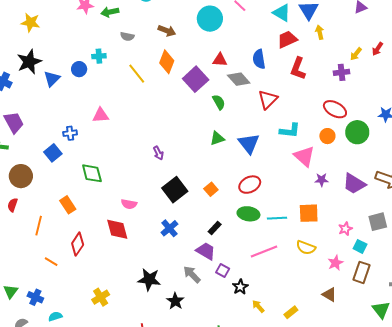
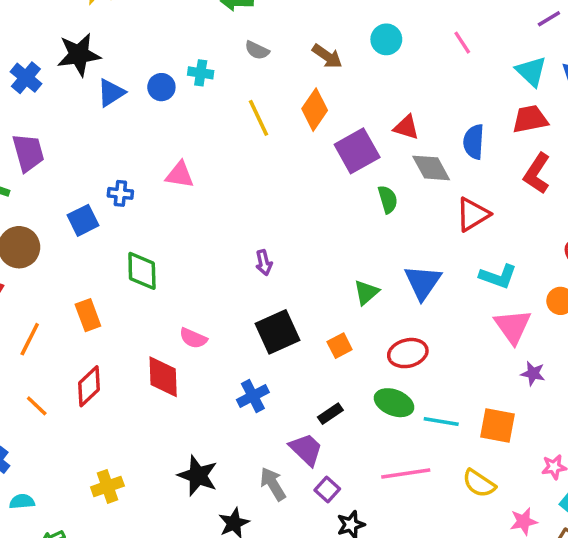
cyan circle: (210, 19) -> (386, 39), moved, size x0.7
green triangle: (217, 138) -> (366, 292), moved, turned -35

